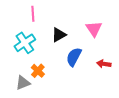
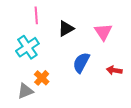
black triangle: (59, 35) -> (66, 29), moved

